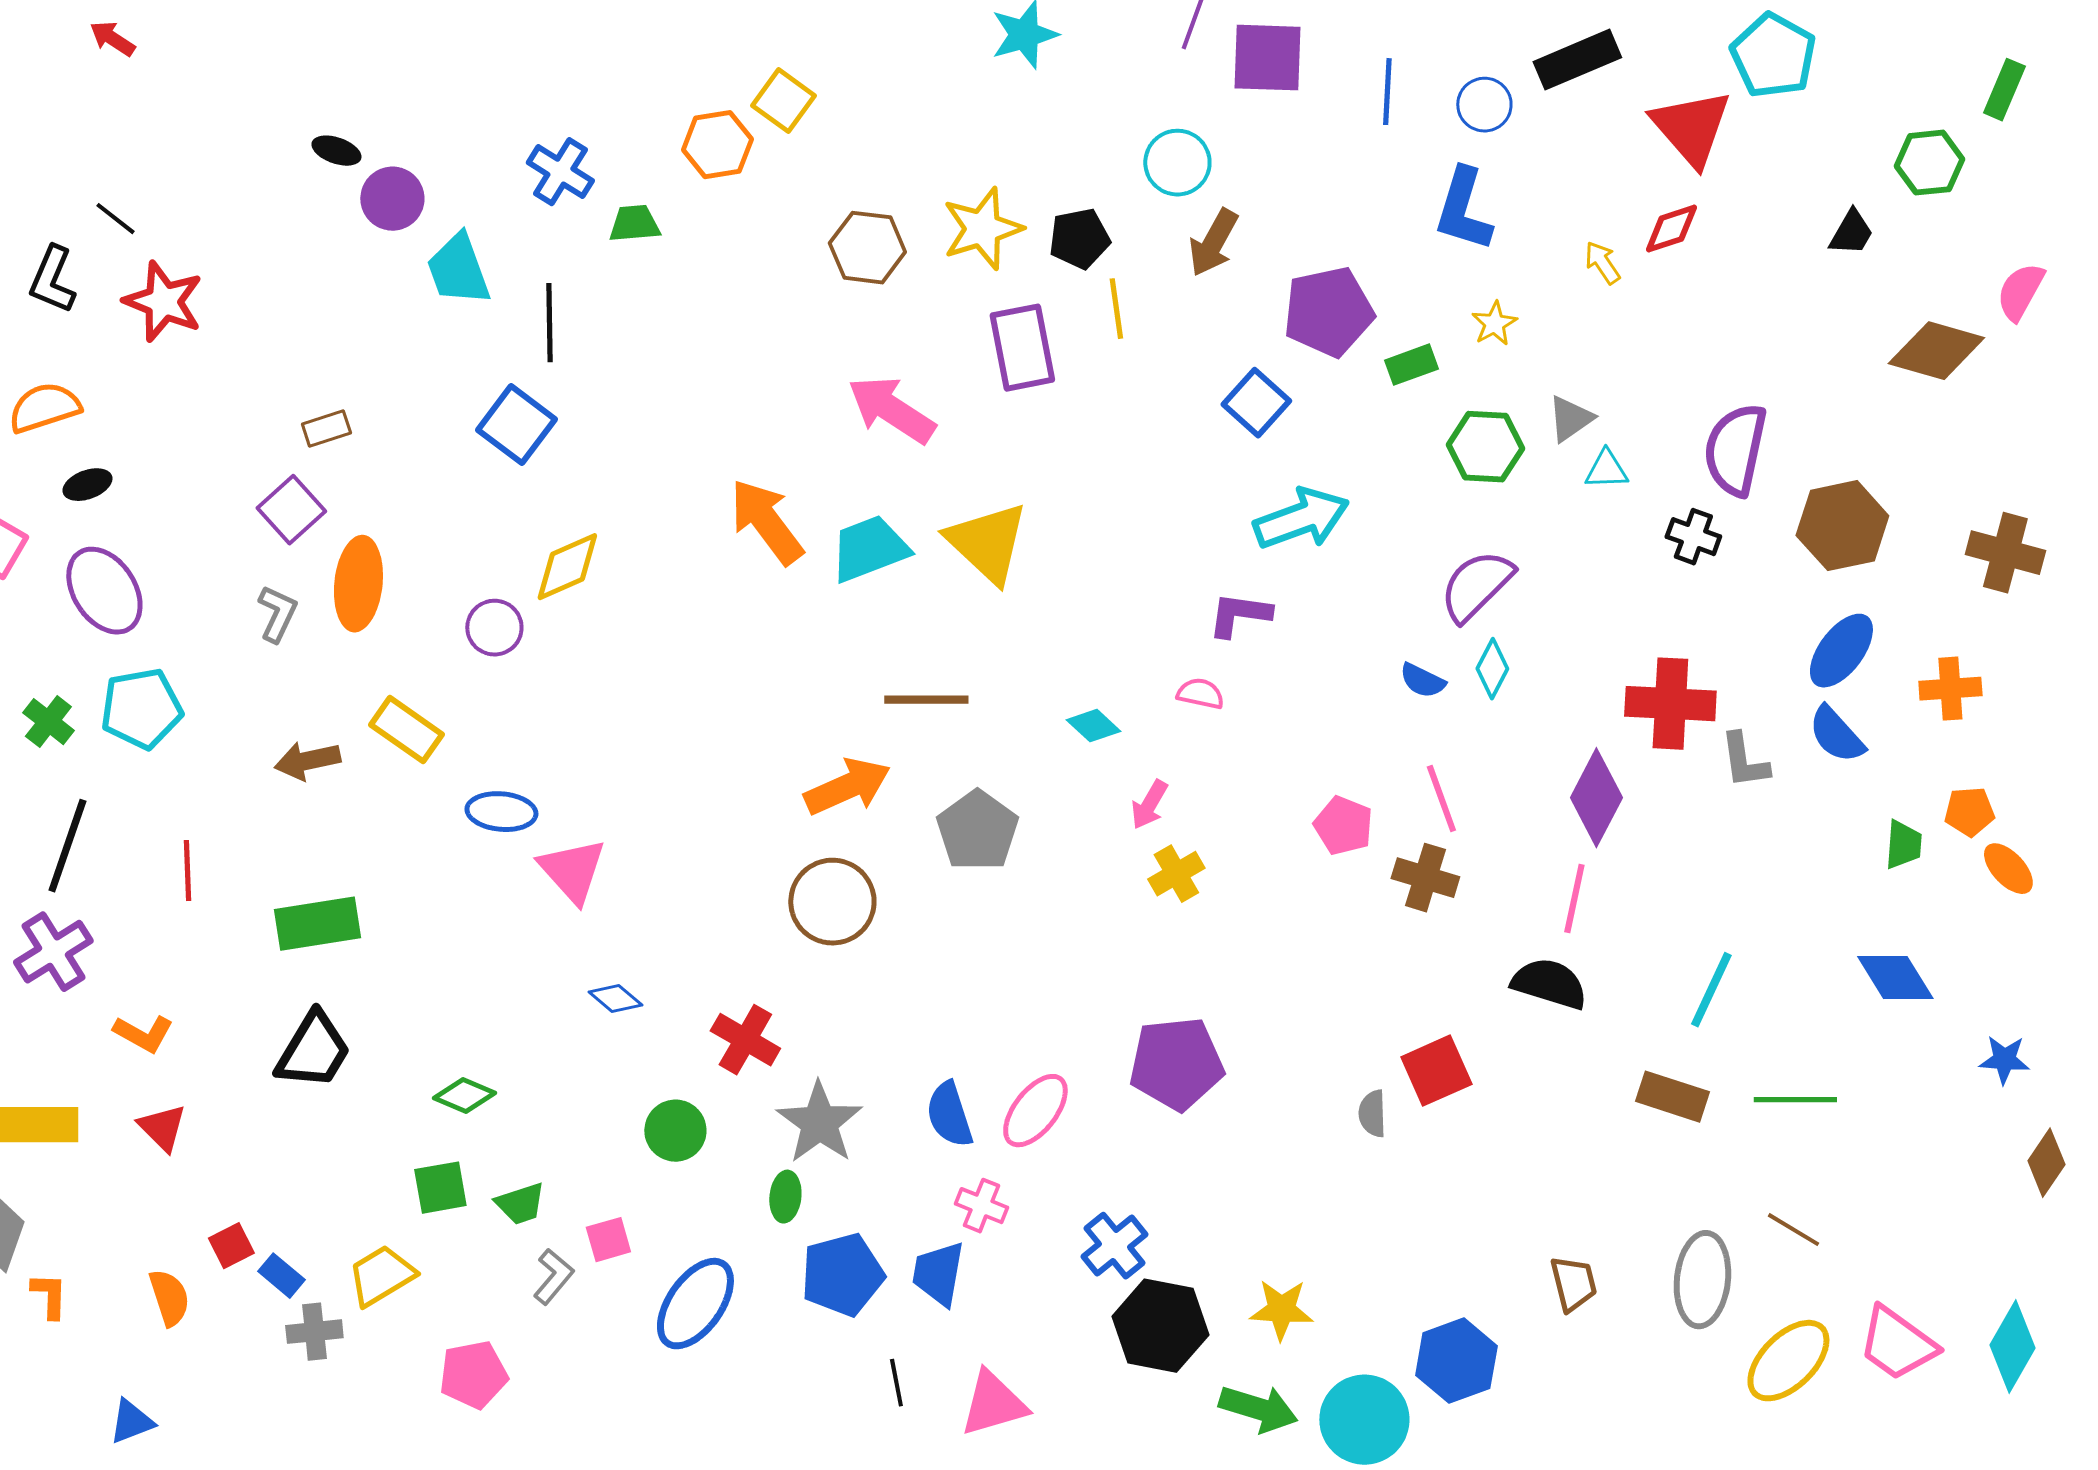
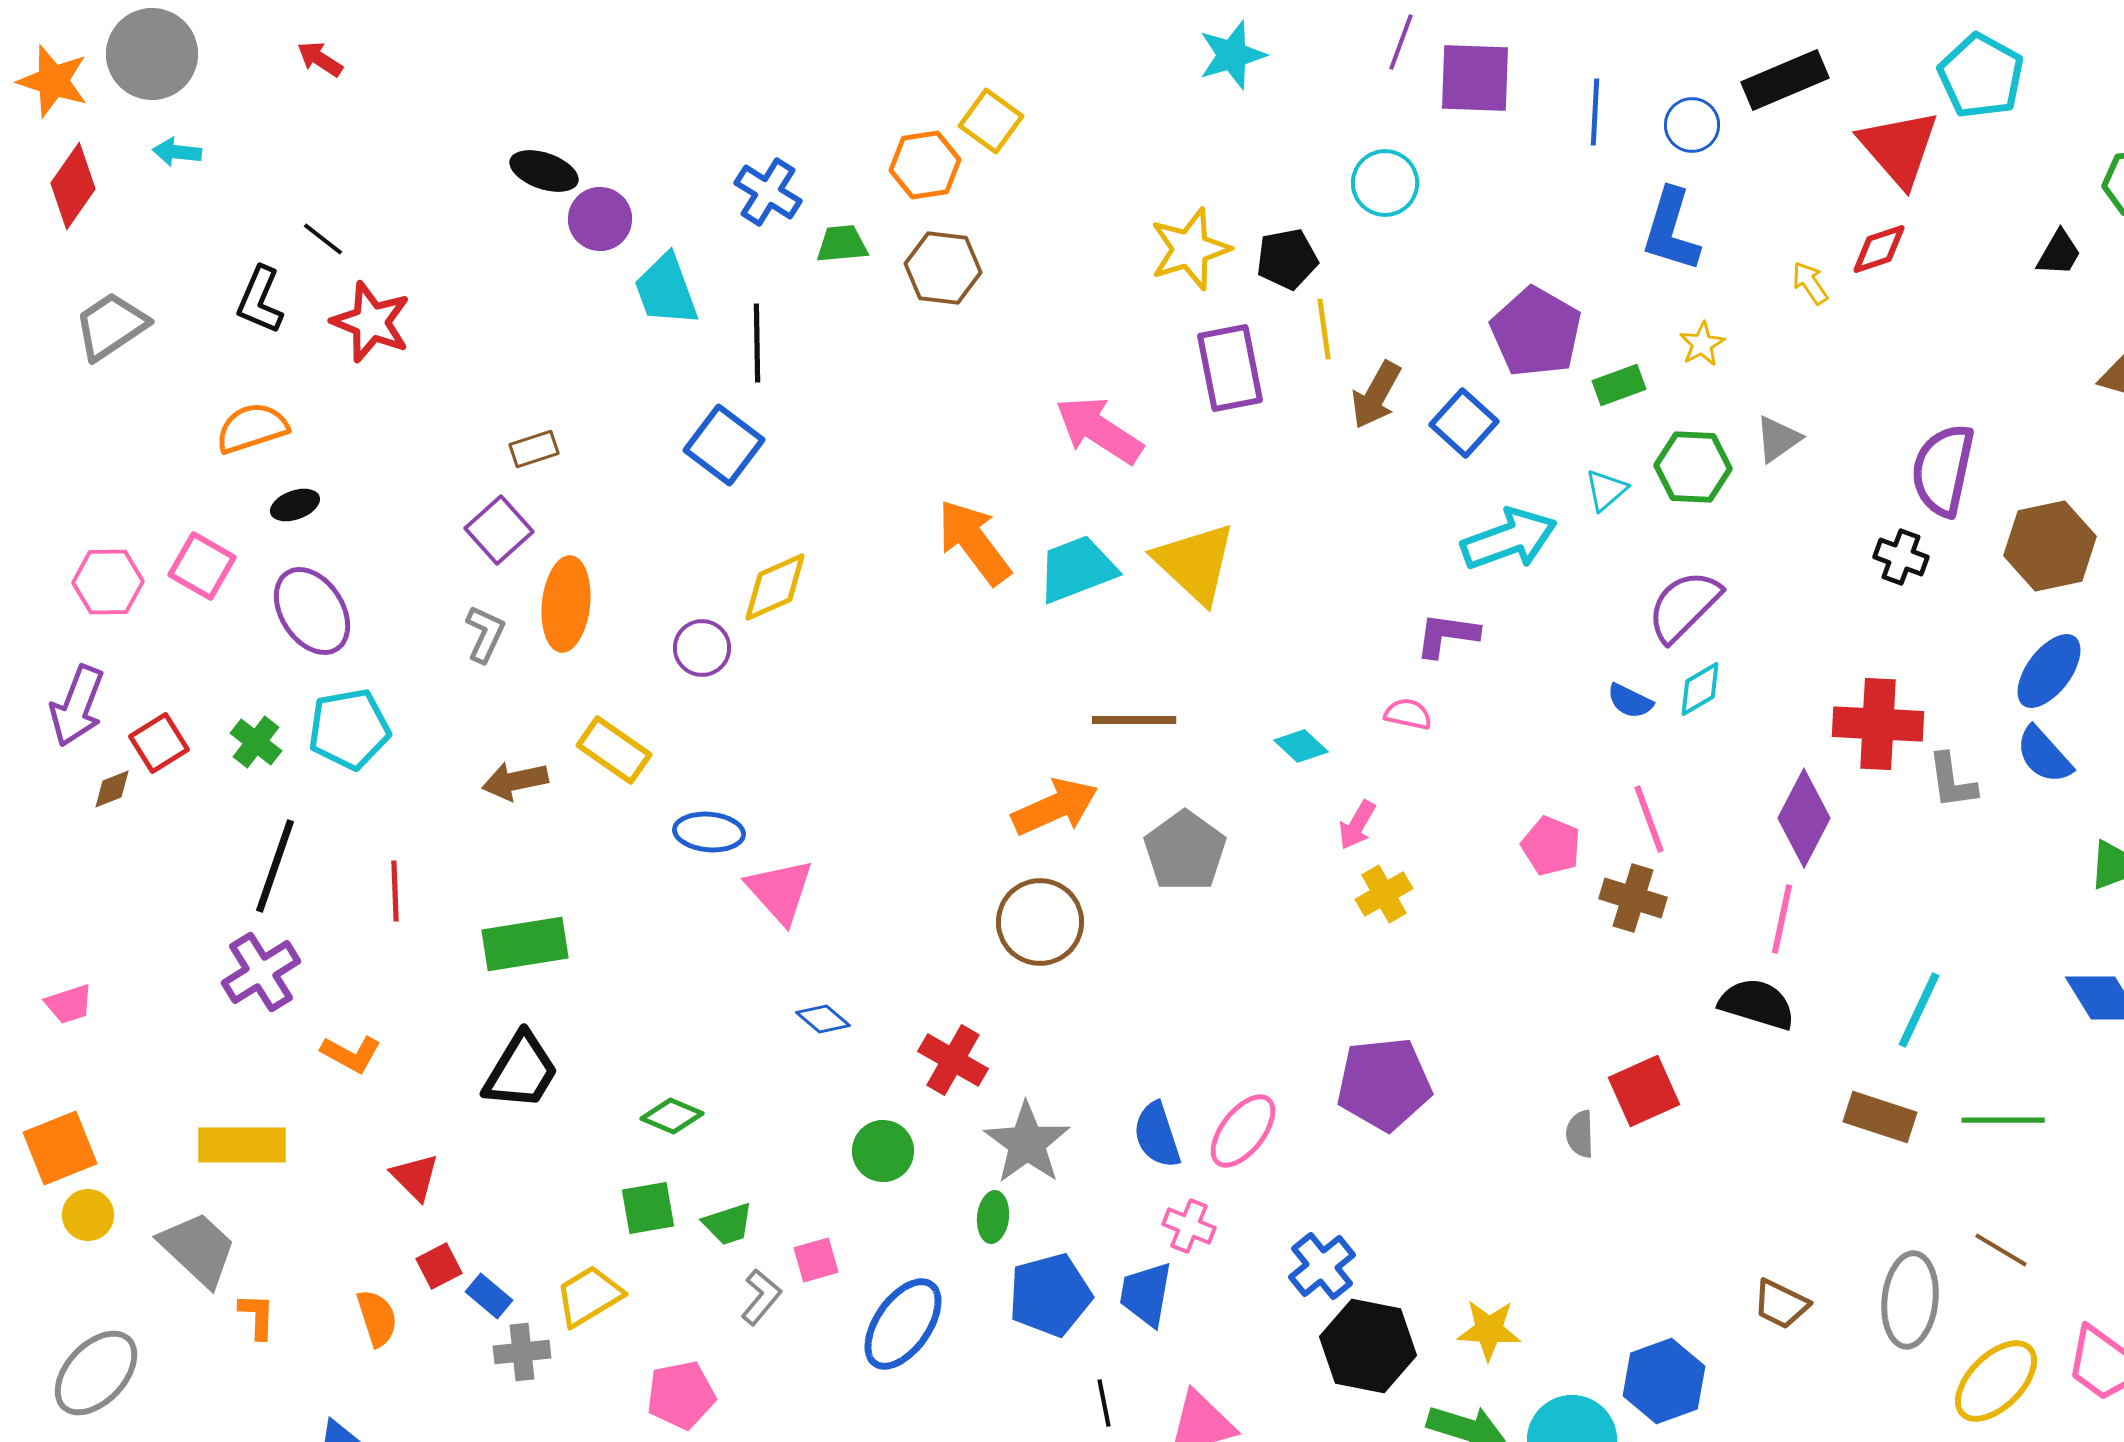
black ellipse: (336, 151) -> (544, 171), size x1.4
brown arrow: (1213, 243) -> (1376, 395), moved
brown hexagon: (867, 248) -> (943, 268), moved
purple pentagon: (1328, 312) -> (1536, 332), turned -30
cyan triangle: (1606, 470) -> (1606, 490), moved, turned -39
cyan diamond: (1492, 669) -> (1700, 689), turned 32
red triangle: (162, 1128) -> (415, 1177), moved
brown trapezoid: (1573, 1284) -> (1781, 1304), turned 130

